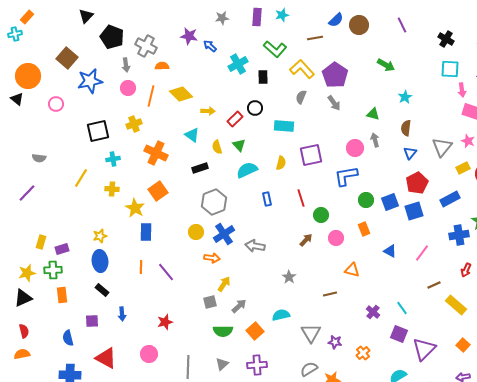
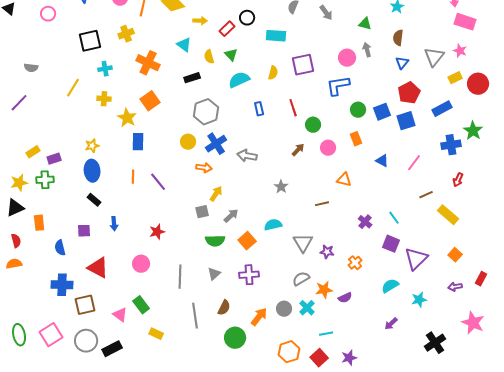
yellow rectangle: (41, 242) -> (33, 152), turned 40
orange rectangle: (62, 295) -> (39, 223), moved

